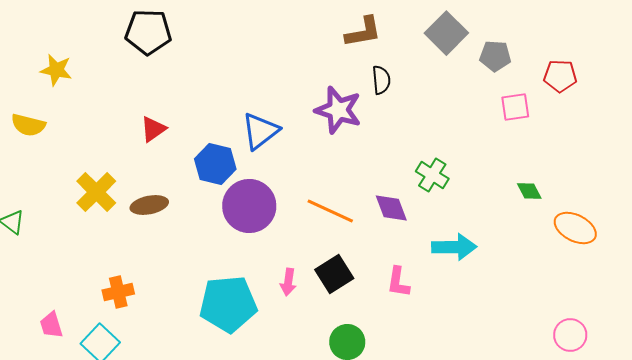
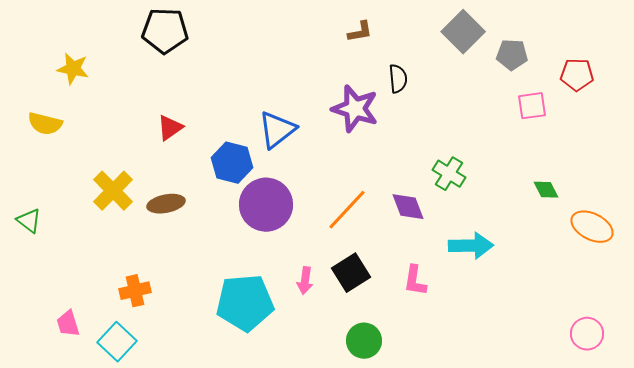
brown L-shape: (363, 32) -> (360, 32), moved, size x0.7
orange line: (330, 211) -> (347, 210), turned -72

